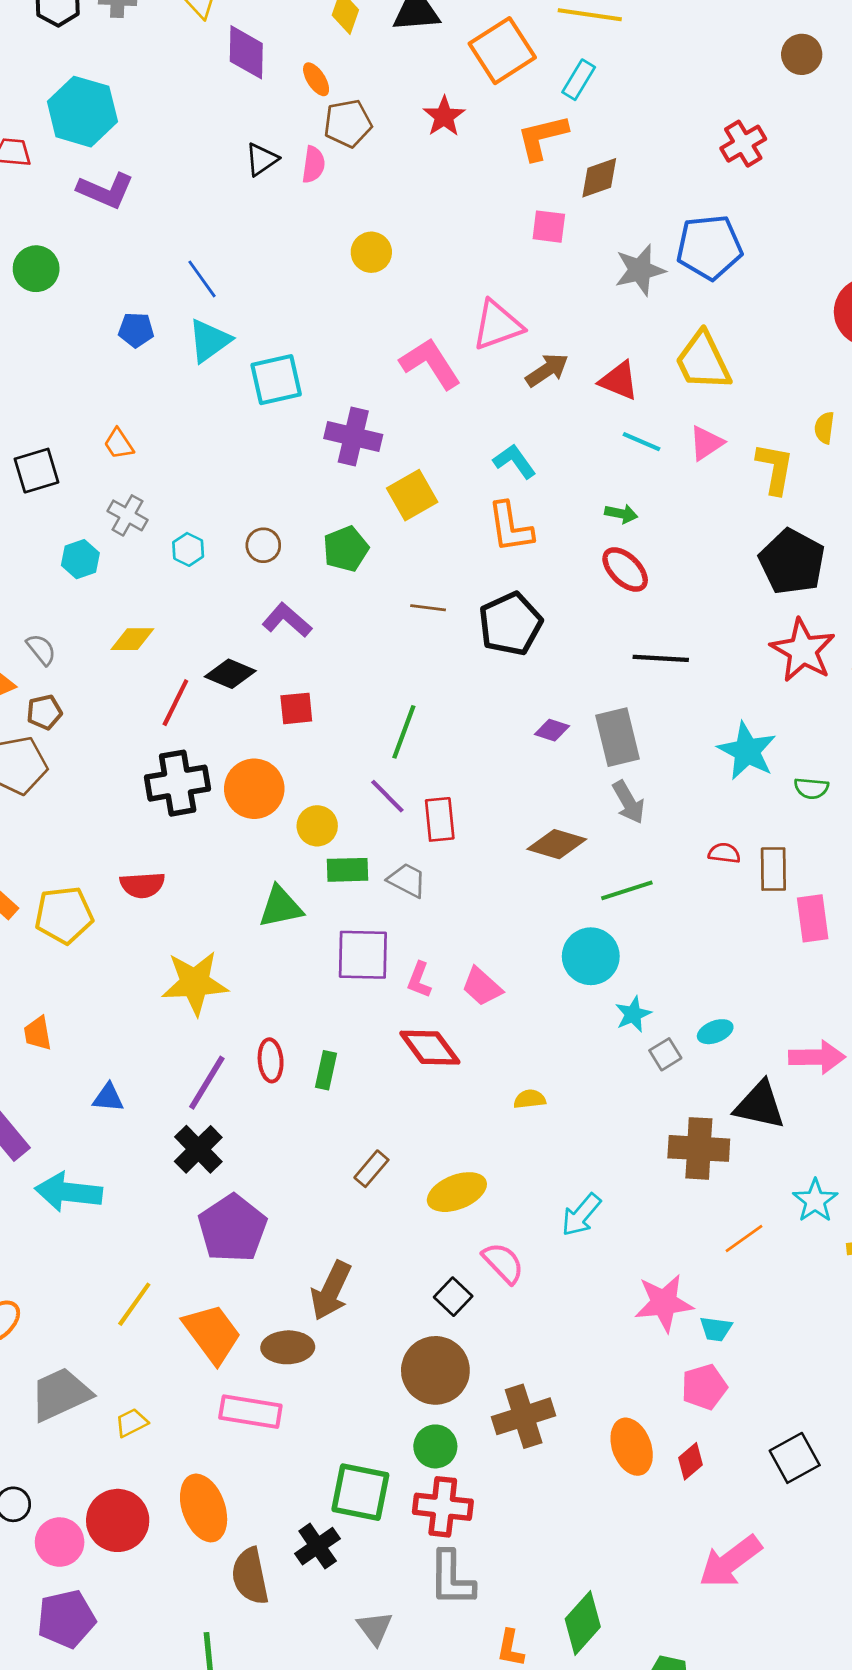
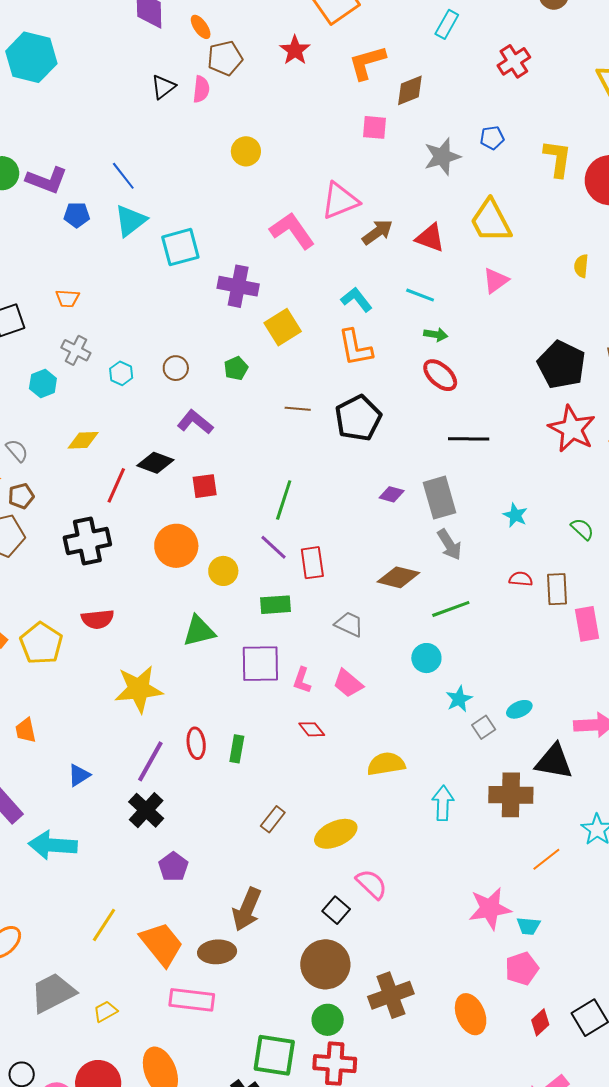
cyan rectangle: (579, 80) -> (447, 24), moved
purple L-shape: (106, 191) -> (47, 180), moved
blue pentagon: (709, 247) -> (492, 138), size x0.5
cyan line: (641, 442) -> (420, 295), moved
orange trapezoid: (119, 444) -> (67, 298), turned -50
yellow L-shape: (775, 468) -> (557, 159), moved
green pentagon: (346, 549) -> (236, 368), size x0.7
cyan star: (747, 751) -> (515, 515), moved, size x0.6
black cross: (178, 783) -> (87, 541), moved
green semicircle: (811, 788) -> (582, 529), turned -140
green rectangle: (348, 870) -> (276, 605), moved
gray trapezoid: (407, 880) -> (349, 624), moved
yellow pentagon: (64, 915) -> (41, 643), turned -30
cyan circle: (591, 956) -> (426, 658), size x0.7
red diamond: (430, 1048) -> (312, 729), size x0.6
blue triangle: (108, 1098) -> (79, 775), turned -35
yellow semicircle: (530, 1099) -> (386, 764), size x1.6
cyan arrow: (581, 1215) -> (443, 803), moved, turned 144
purple pentagon: (232, 1228) -> (173, 867), size x0.6
red diamond: (691, 1461) -> (540, 1022), moved

